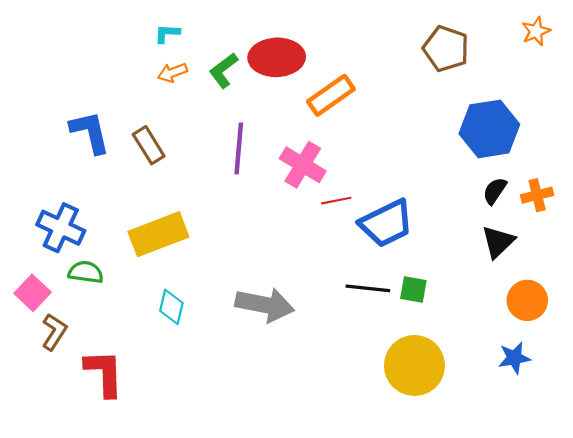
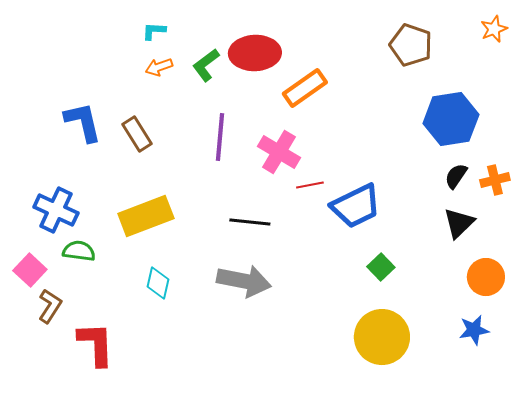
black line: (368, 288) -> (250, 222), moved
green square: (413, 290) -> (381, 267), turned 36

